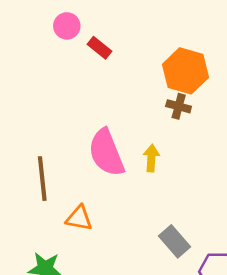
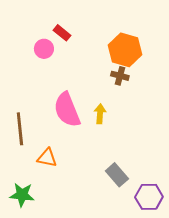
pink circle: (67, 26) -> (44, 49), moved

